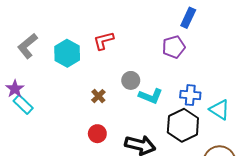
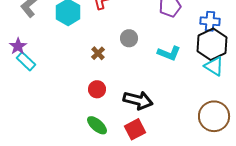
blue cross: (190, 95) -> (210, 21), moved
cyan L-shape: (151, 96) -> (169, 53), moved
black hexagon: (183, 125) -> (212, 44), moved

